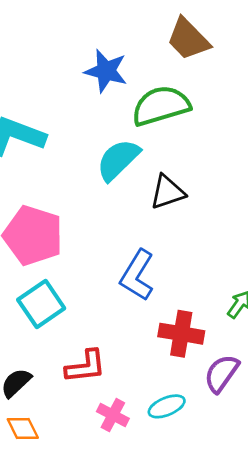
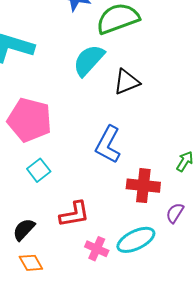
cyan square: (41, 304) -> (39, 170), size x0.7
purple semicircle: (222, 373) -> (175, 213), size x0.7
cyan ellipse: (167, 406) -> (136, 240), size x1.4

